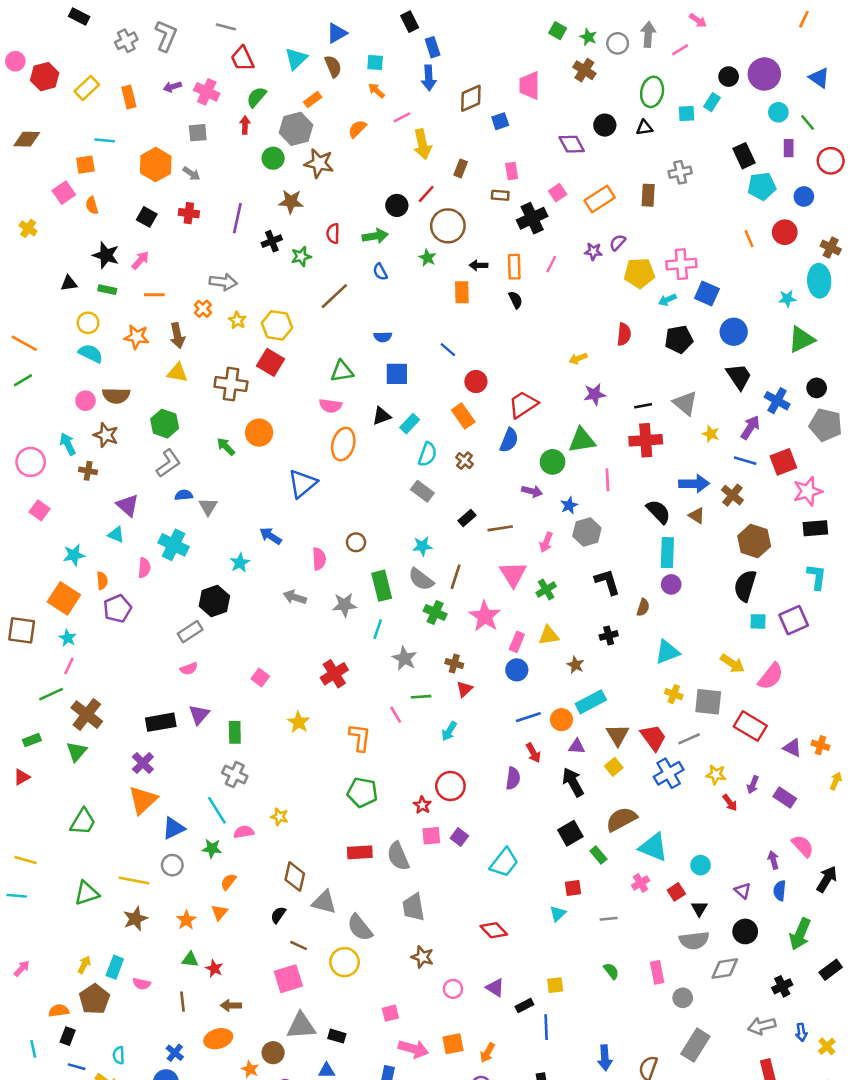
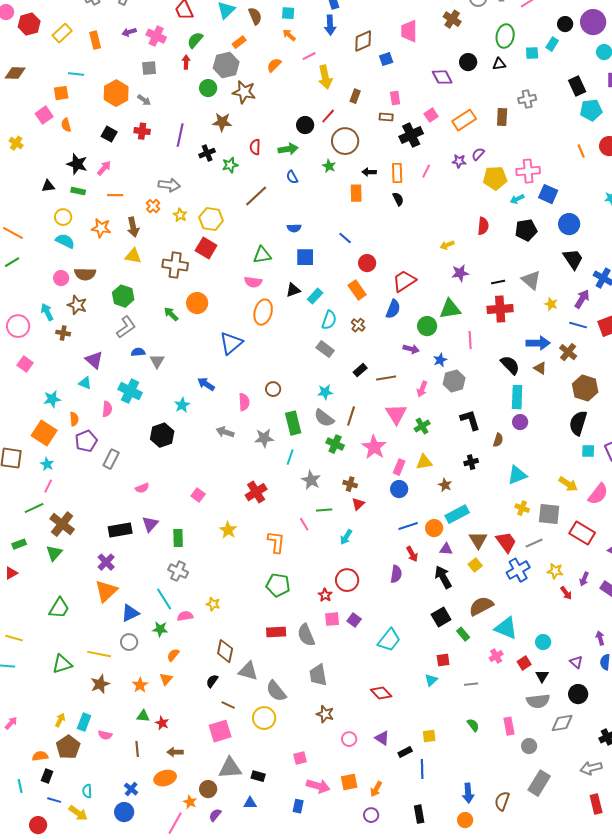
gray rectangle: (190, 632) -> (111, 459), moved, turned -30

